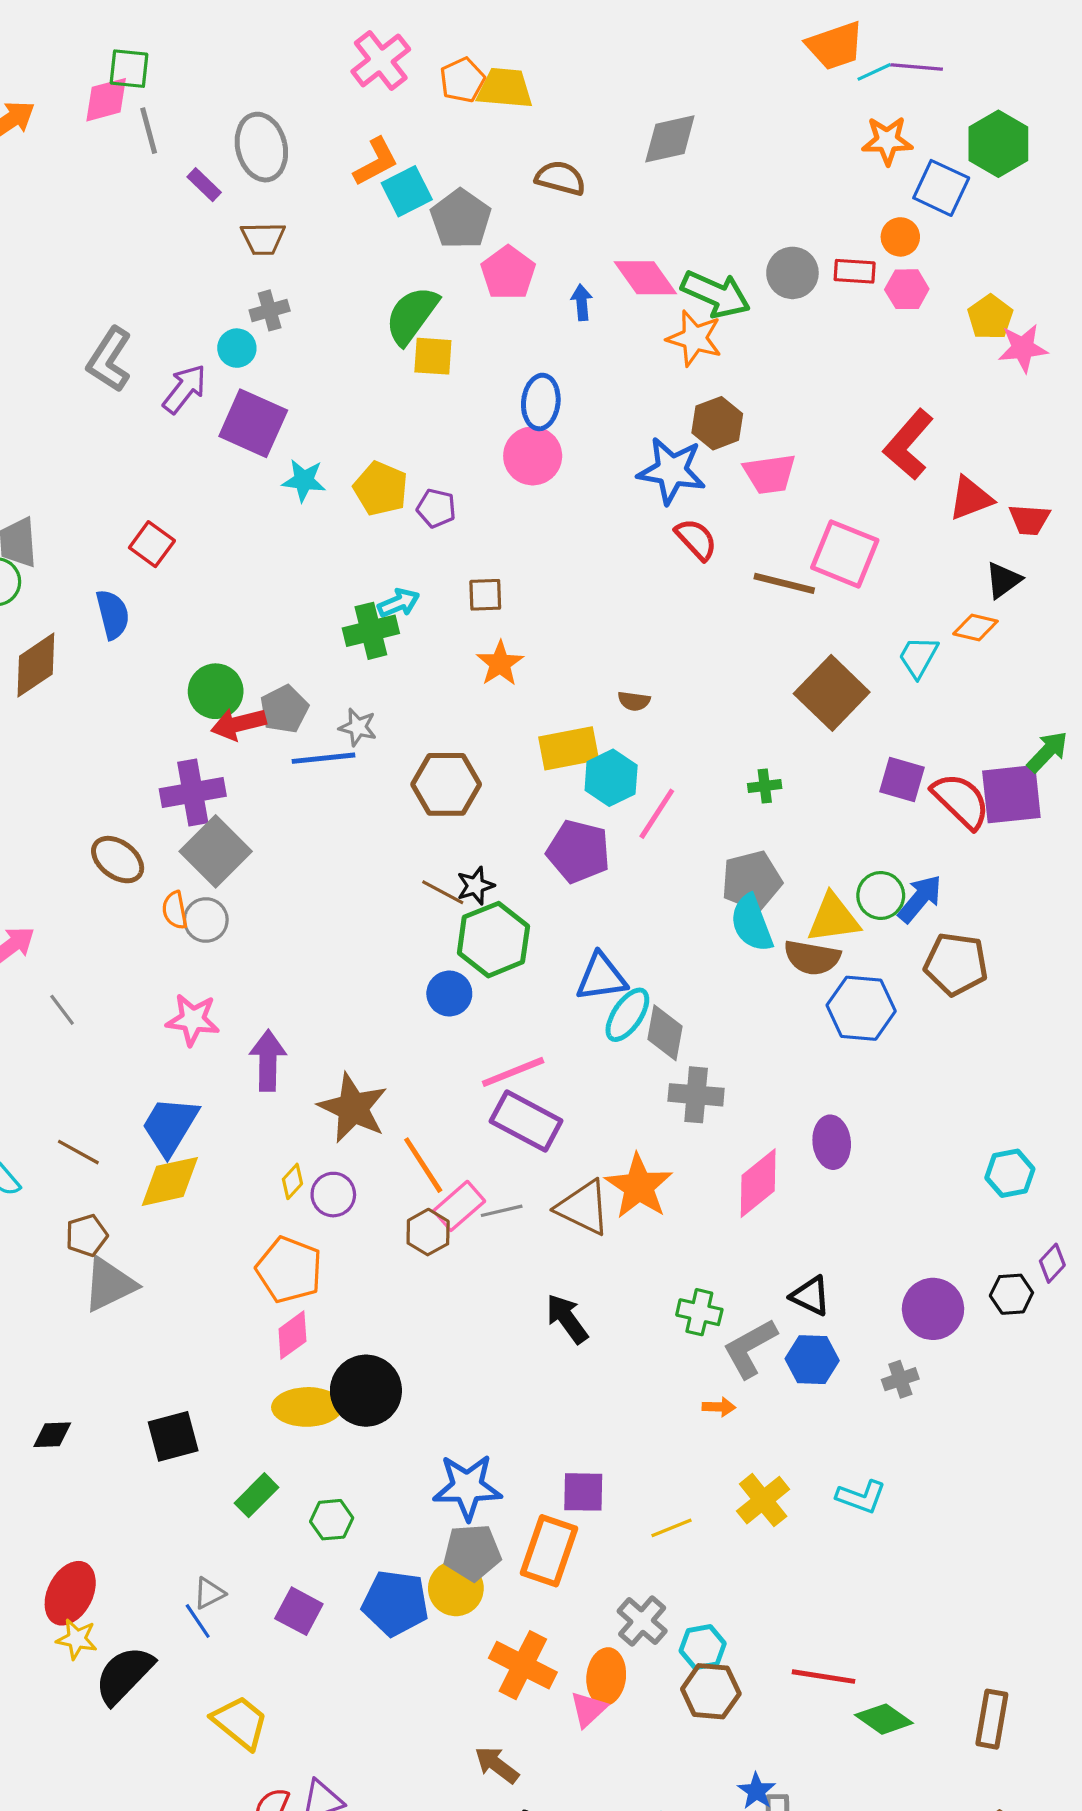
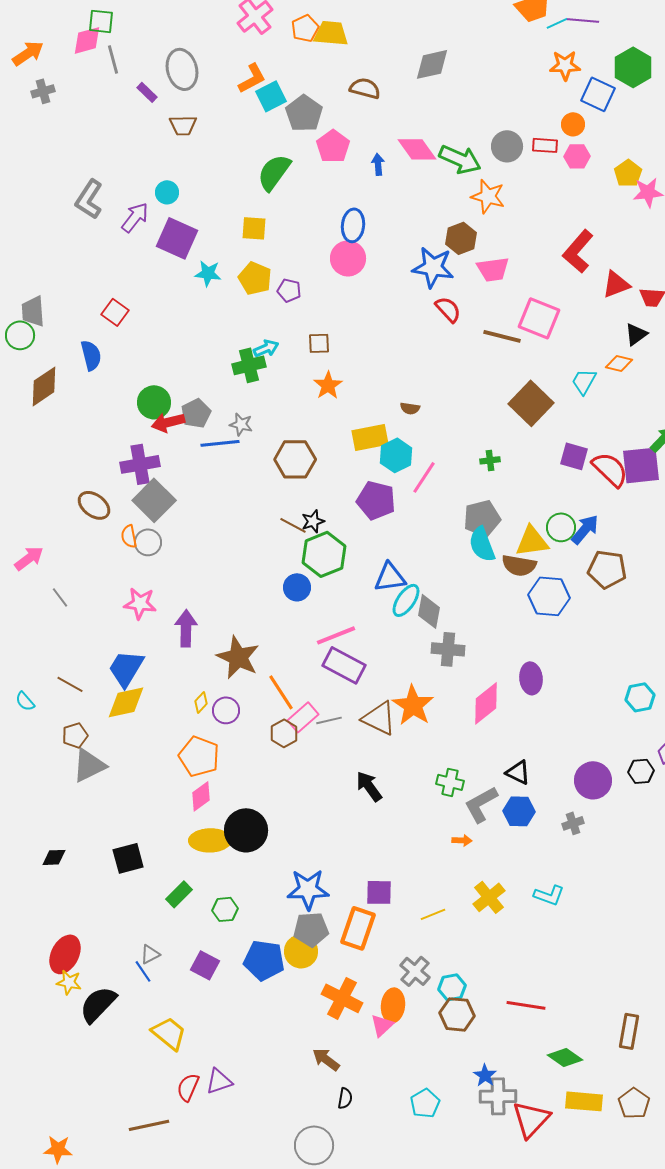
gray cross: (270, 310) -> (43, 91), moved
orange star: (694, 338) -> (488, 196), moved
yellow square: (433, 356) -> (254, 228), moved
green diamond: (884, 1719) -> (565, 1057), moved

